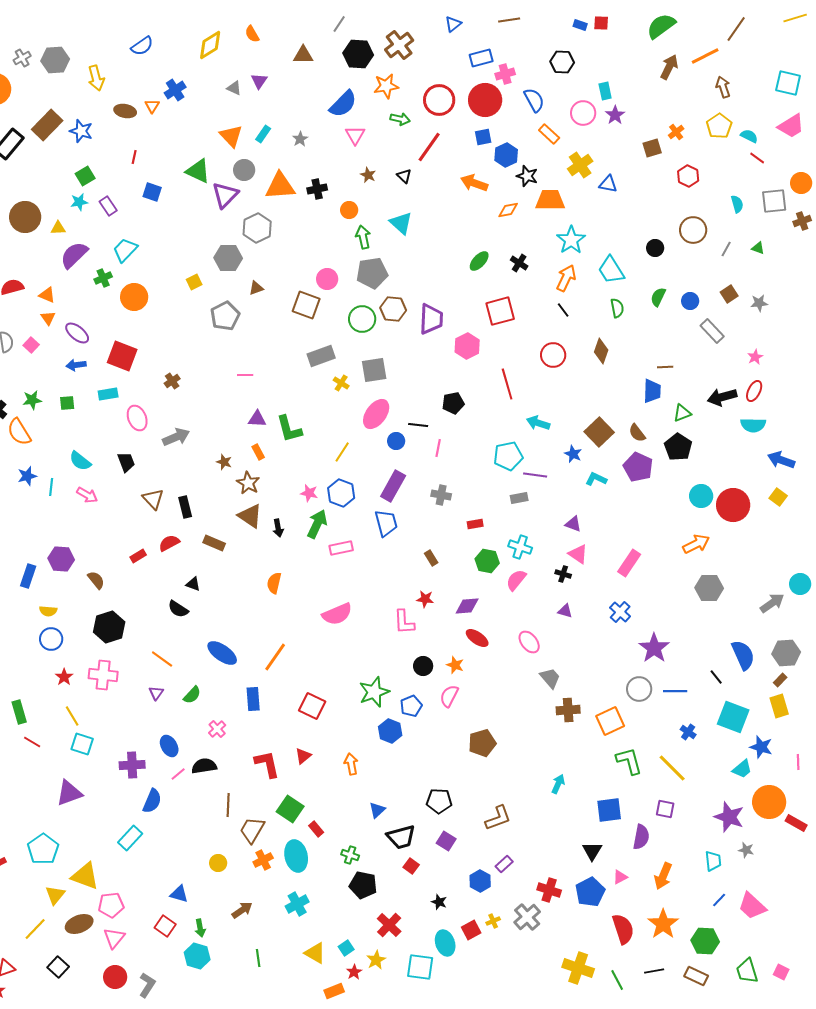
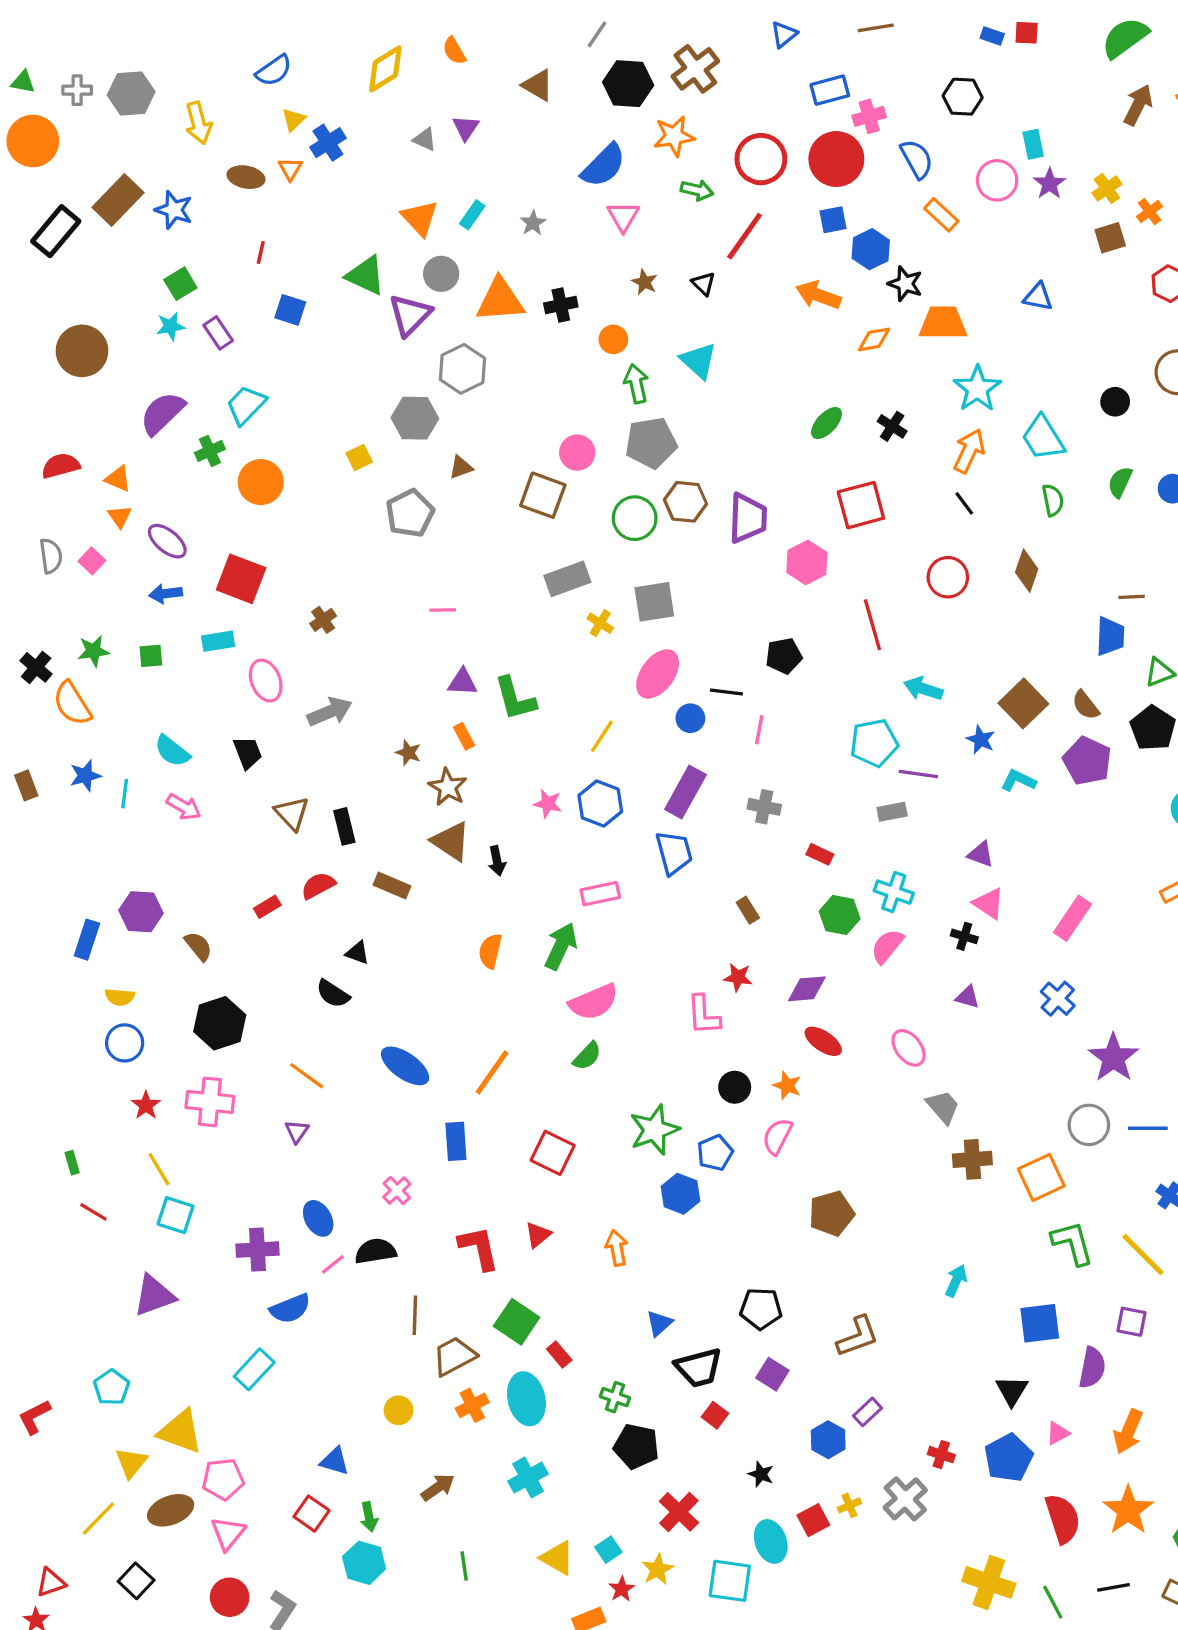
brown triangle: (303, 55) -> (538, 85), turned 30
gray cross: (22, 58) -> (77, 90), turned 30
yellow cross: (580, 165) -> (1107, 189), moved, size x0.7
yellow triangle: (58, 228) -> (294, 120), moved, turned -42
green arrow: (317, 524) -> (561, 946), moved
red rectangle: (475, 524) -> (820, 854), turned 35
green semicircle: (192, 695) -> (587, 1056), moved
green rectangle: (19, 712) -> (72, 1163), size x0.6
blue semicircle: (152, 801) -> (290, 1309), turned 45
brown trapezoid: (252, 830) -> (454, 1356), turned 32
cyan pentagon: (43, 849) -> (112, 1387), size x0.7
red cross: (549, 890) -> (941, 1455), size x0.7

